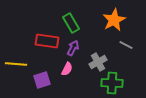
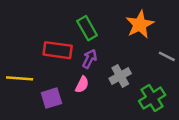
gray line: (126, 45) -> (167, 56), moved
green cross: (112, 83) -> (152, 98), moved, turned -35

